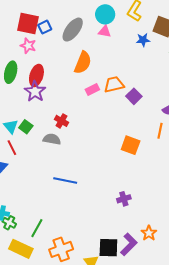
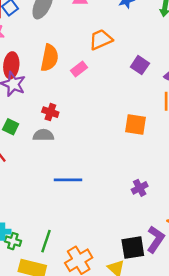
orange semicircle: (83, 63) -> (49, 58), moved
orange trapezoid: (114, 84) -> (101, 40), moved
purple square: (134, 96) -> (140, 65), moved

